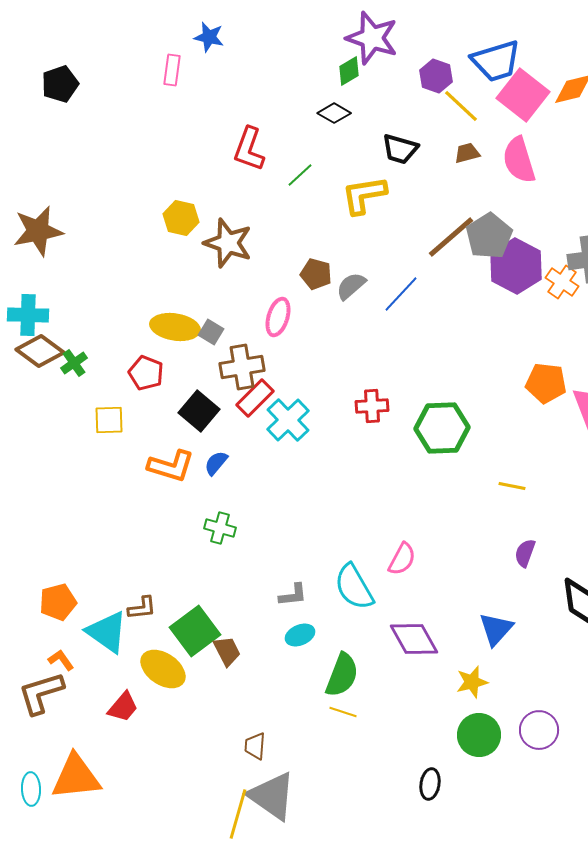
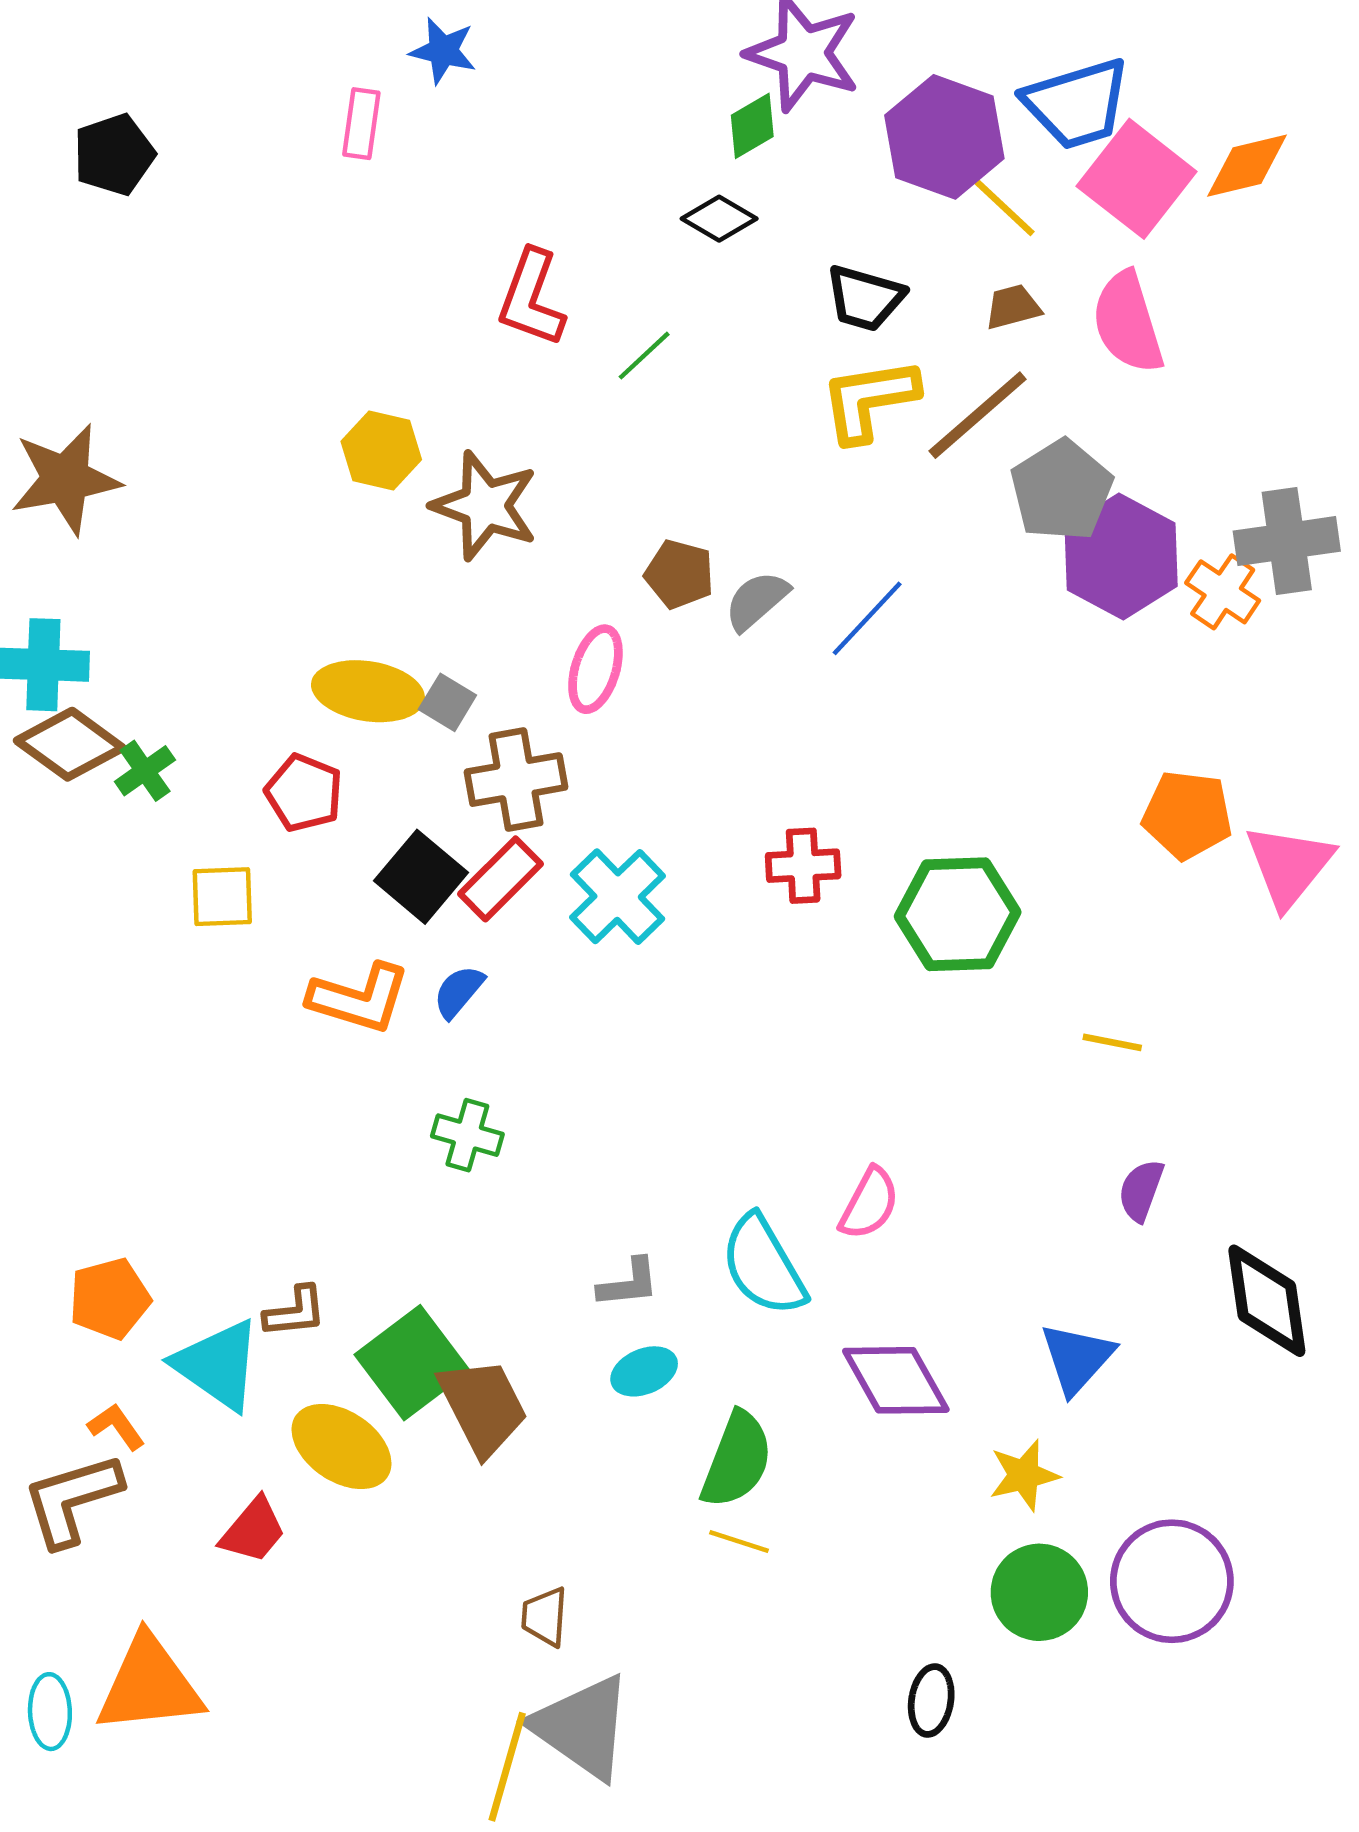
purple hexagon: (436, 76) -> (944, 137), size x1.6
yellow L-shape: (364, 195) -> (869, 400), moved
brown line: (451, 237) -> (978, 415), moved
red rectangle: (255, 398) -> (501, 879), moved
brown trapezoid: (227, 651) -> (483, 1407), size x1.5
purple circle: (539, 730) -> (1172, 1581), size x1.4

